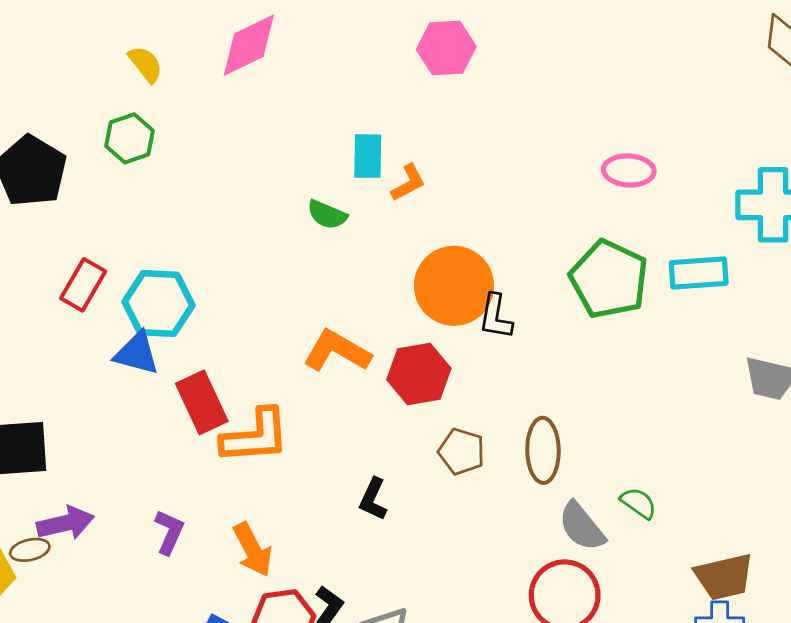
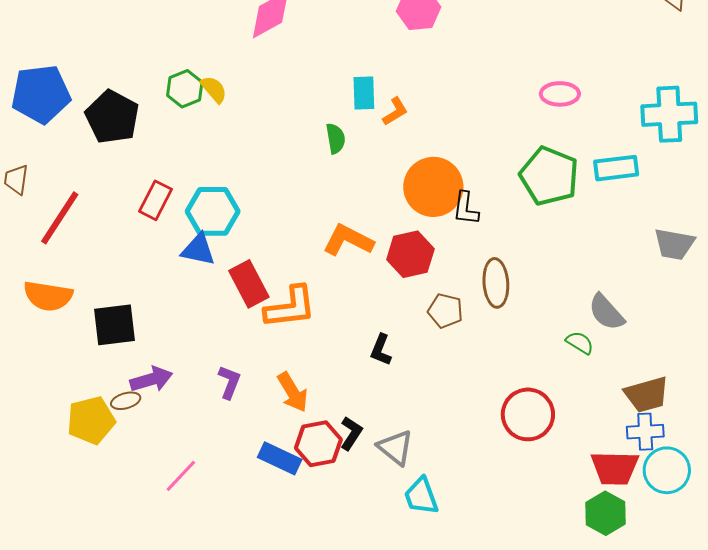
yellow semicircle: (146, 64) -> (214, 89), moved
green semicircle: (327, 215) -> (336, 138), turned -120
brown ellipse: (543, 450) -> (496, 283), moved
gray semicircle: (582, 526) -> (606, 312), moved

